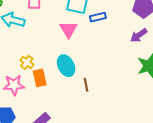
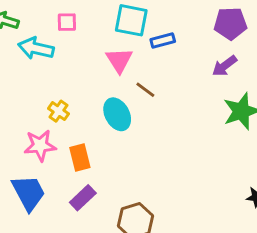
orange rectangle: (40, 78) -> (80, 157), moved
brown line: (86, 85) -> (145, 90), moved, turned -40

